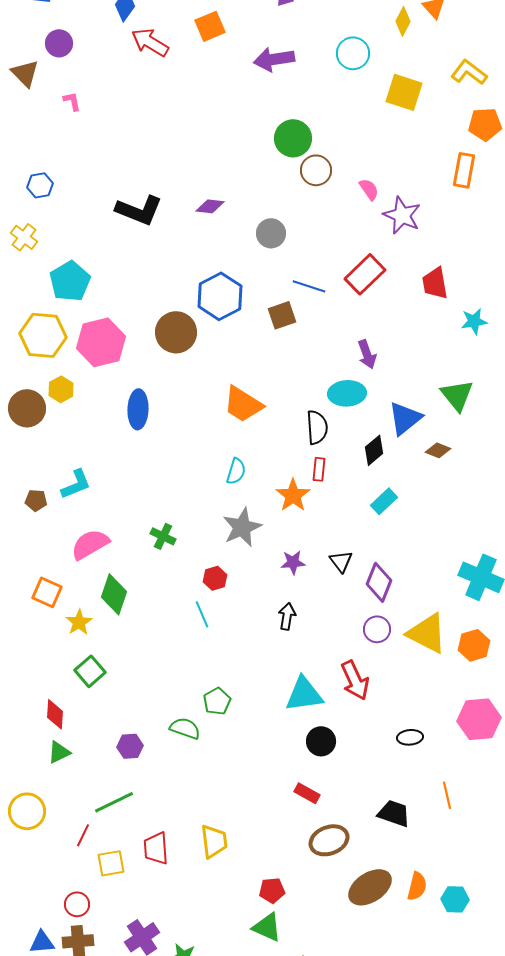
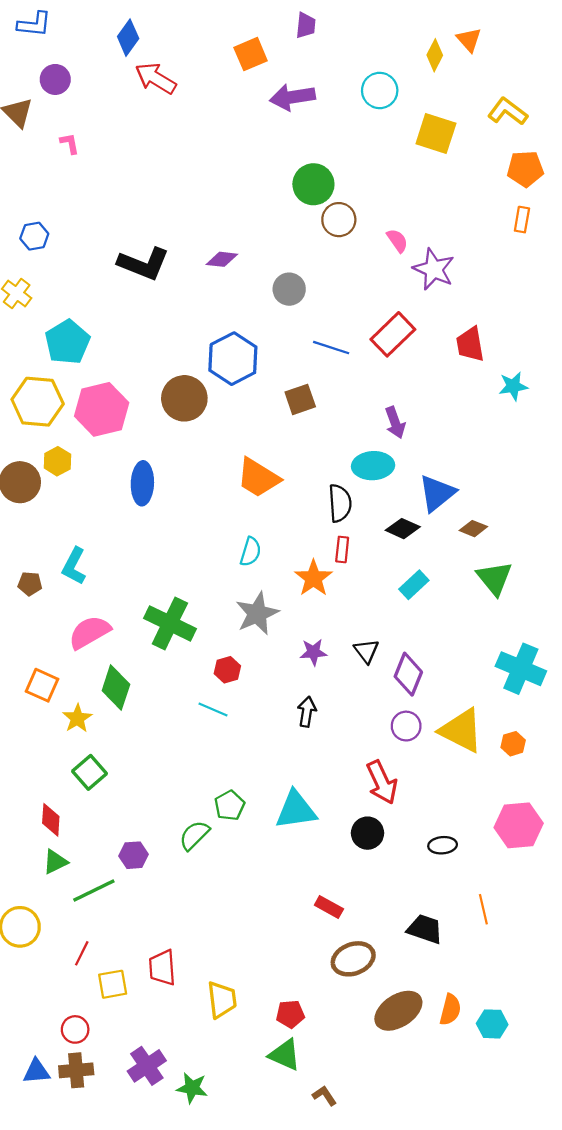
orange square: (210, 26) -> (251, 54), moved
orange rectangle: (464, 170) -> (522, 220), moved, size x0.7
brown square: (282, 315) -> (300, 399), moved
green triangle: (457, 395) -> (494, 578), moved
black diamond: (374, 450) -> (403, 529), turned 64
cyan L-shape: (76, 484) -> (74, 566), turned 140
green cross: (163, 536) -> (170, 623), size x1.8
cyan line: (202, 614) -> (213, 709), turned -44
orange hexagon: (474, 645) -> (513, 744), size x0.7
cyan triangle: (304, 694) -> (296, 810), moved
green semicircle: (185, 728) -> (194, 835), turned -64
black circle: (321, 741) -> (368, 833), moved
green line: (114, 802) -> (94, 890), moved
yellow trapezoid: (214, 841) -> (222, 1000), moved

